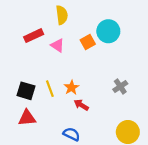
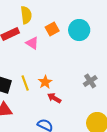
yellow semicircle: (62, 15) -> (26, 15), moved
orange square: (88, 42) -> (52, 29), moved

